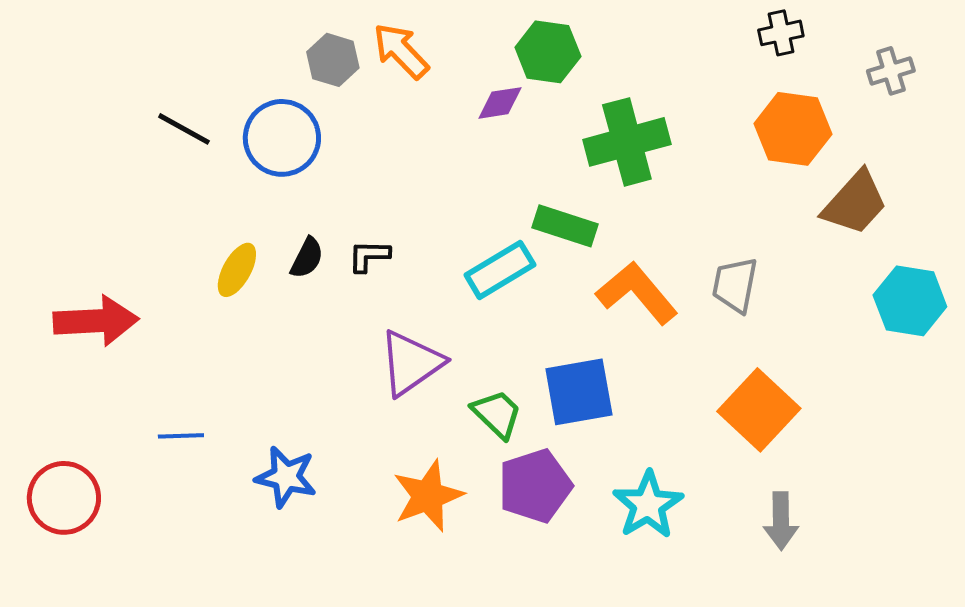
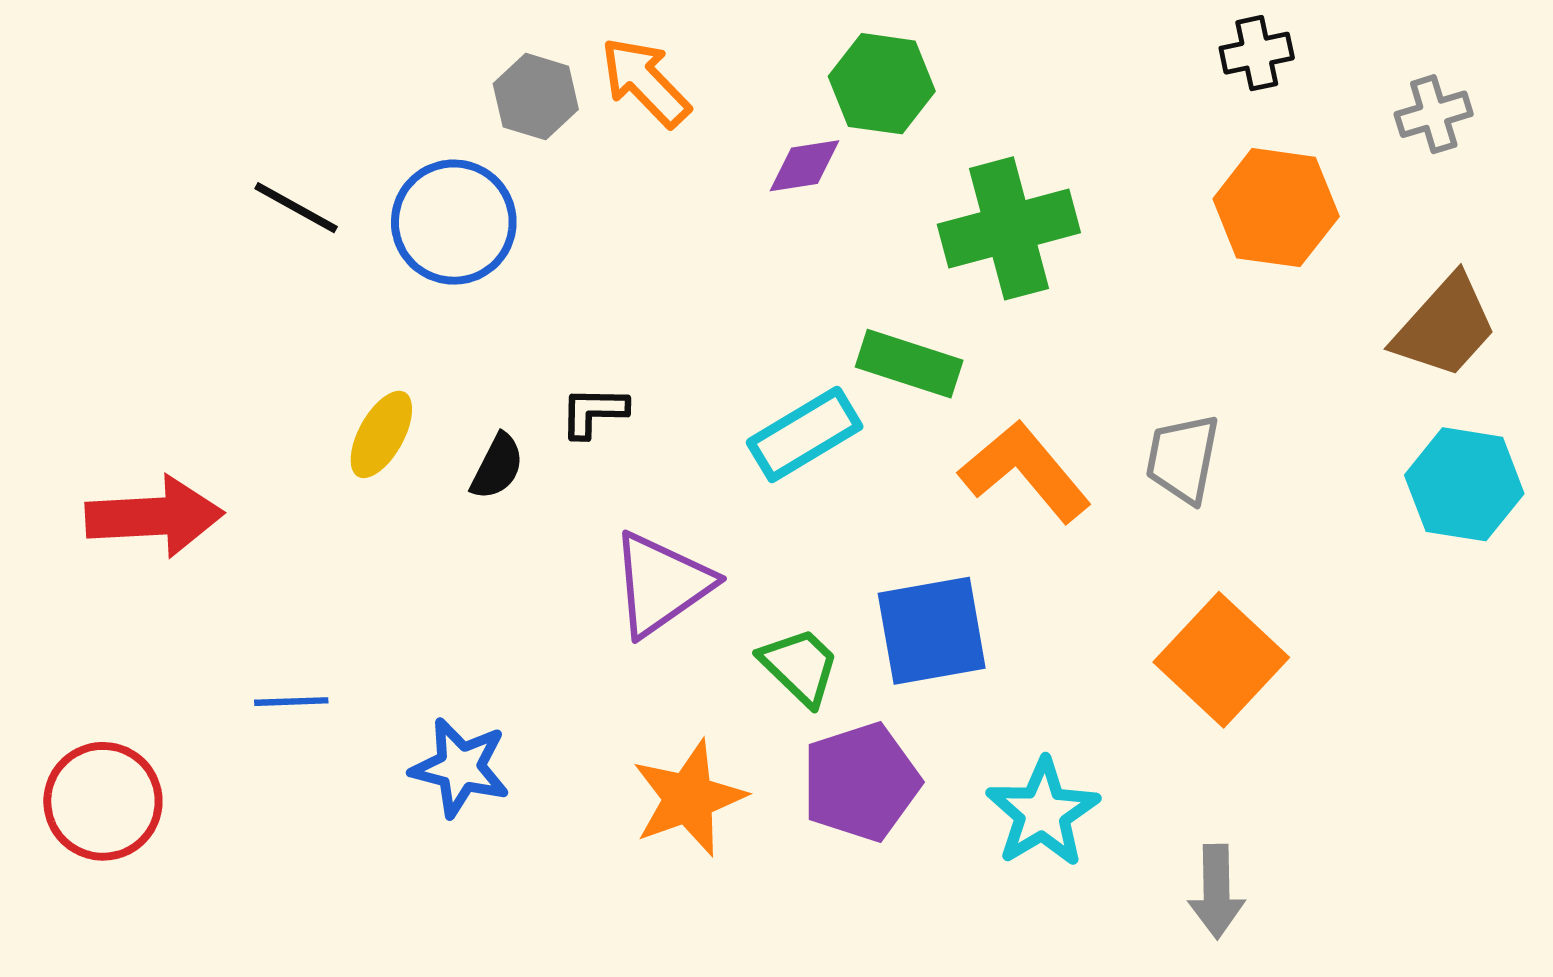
brown trapezoid: (855, 203) -> (1445, 327), moved
black semicircle: (307, 258) -> (497, 467), moved
gray arrow: (781, 521) -> (1216, 891), moved

